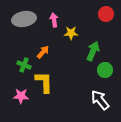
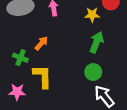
yellow star: (71, 33) -> (92, 15), moved
green circle: (105, 70) -> (93, 72), moved

